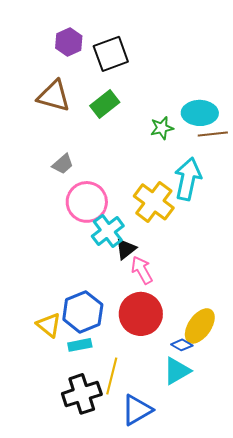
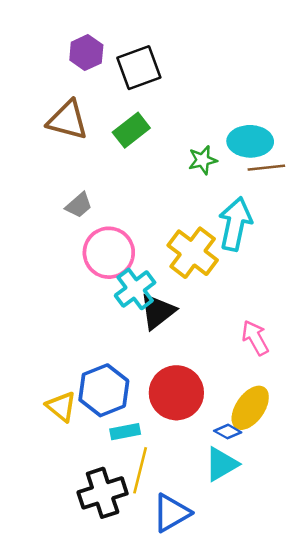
black triangle: (126, 249) -> (158, 311), size x1.4
pink arrow: (142, 270) -> (255, 338), moved
cyan rectangle: (80, 345) -> (125, 432), moved

